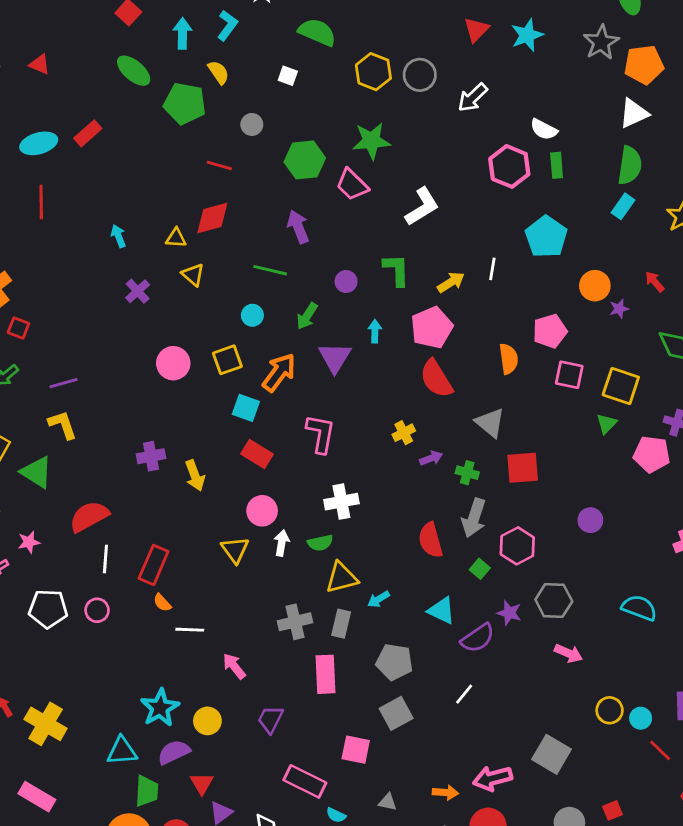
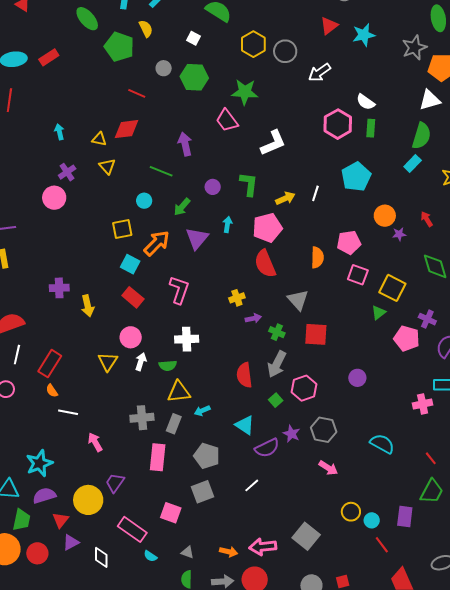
green hexagon: (305, 160) -> (194, 77), moved
pink circle: (173, 363) -> (54, 198), moved
yellow circle: (207, 721) -> (88, 500), moved, size x1.5

